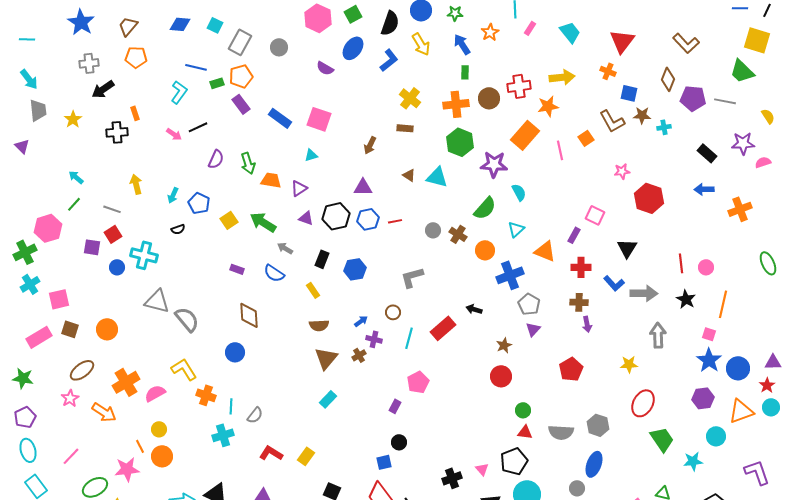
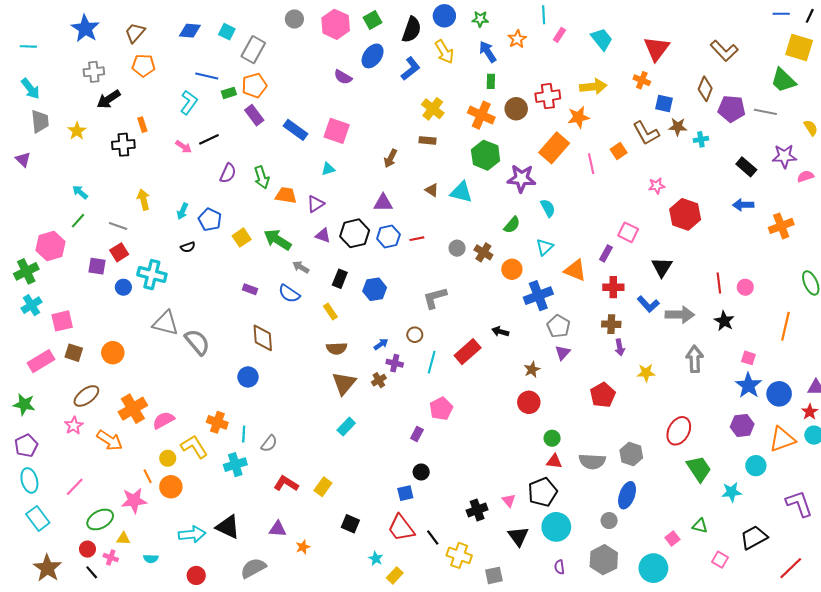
gray circle: (279, 47) -> (294, 19), moved
orange cross: (456, 104) -> (481, 115), turned 30
green semicircle: (485, 208) -> (512, 225), size x0.7
orange line: (723, 304) -> (785, 326), moved
yellow star: (629, 364) -> (646, 373), moved
yellow L-shape: (184, 369) -> (194, 447), moved

